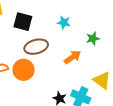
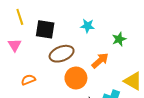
orange circle: (23, 70) -> (76, 78), moved

